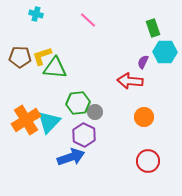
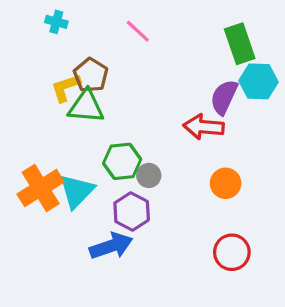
green rectangle: (153, 28) -> (240, 44), size x1.4
brown pentagon: (20, 57) -> (91, 75), moved, turned 30
purple semicircle: (143, 62) -> (224, 97), size x1.6

